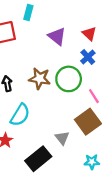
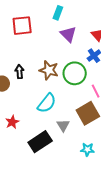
cyan rectangle: (28, 13) -> (58, 13), moved
cyan semicircle: (20, 115) -> (47, 103), moved

